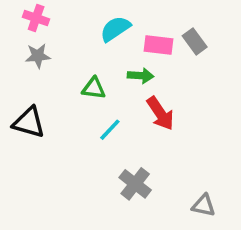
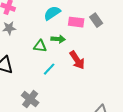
green arrow: (141, 76) -> (58, 39), moved
gray cross: (135, 184) -> (30, 99), moved

